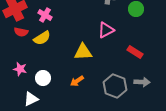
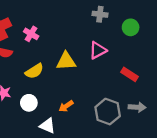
yellow semicircle: (42, 38) -> (34, 71), moved
yellow triangle: (83, 52) -> (66, 61), moved
white triangle: (31, 99) -> (47, 126), moved, turned 49

